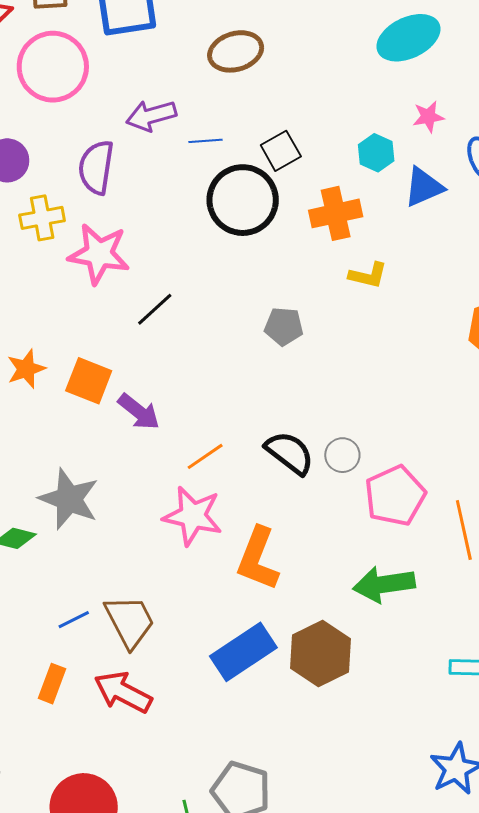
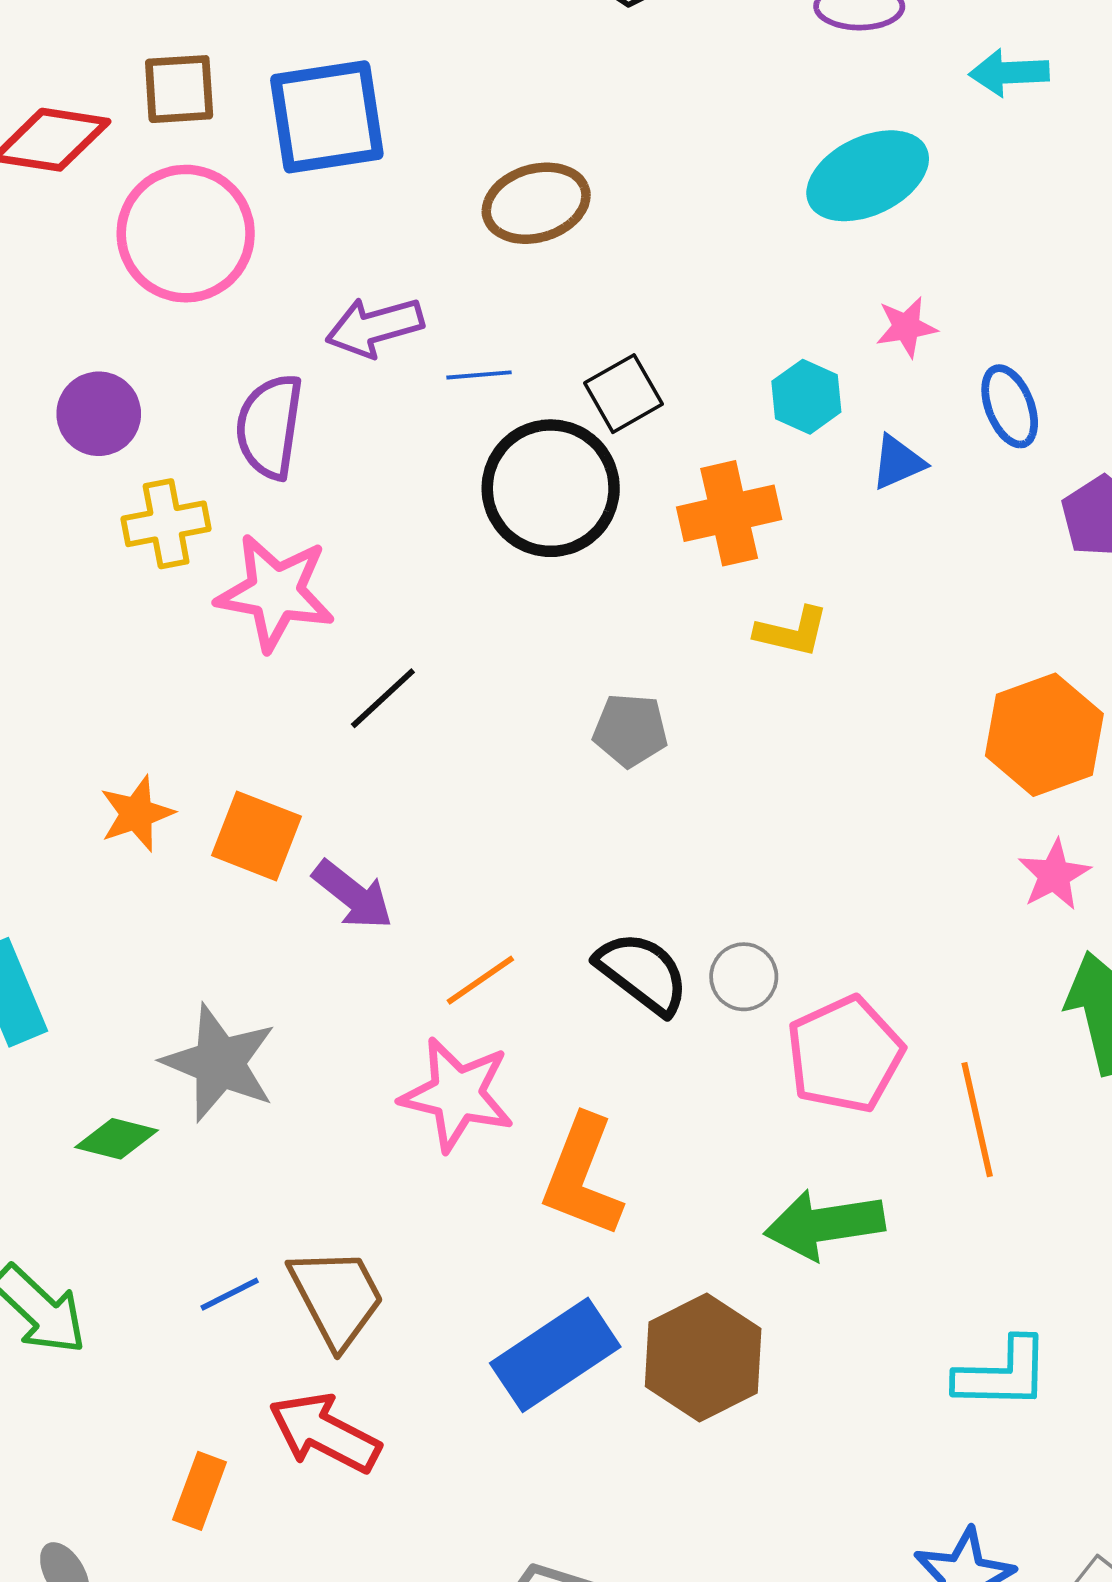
blue triangle: (424, 187) -> (898, 462), size x0.7
orange rectangle: (52, 684) -> (200, 1491), moved

